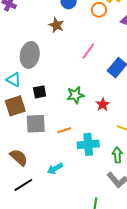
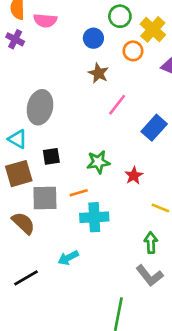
brown star: (56, 25) -> (98, 73), moved
orange line: (64, 130) -> (79, 193), moved
cyan cross: (88, 144) -> (94, 217), moved
brown semicircle: (19, 157) -> (23, 223), moved

